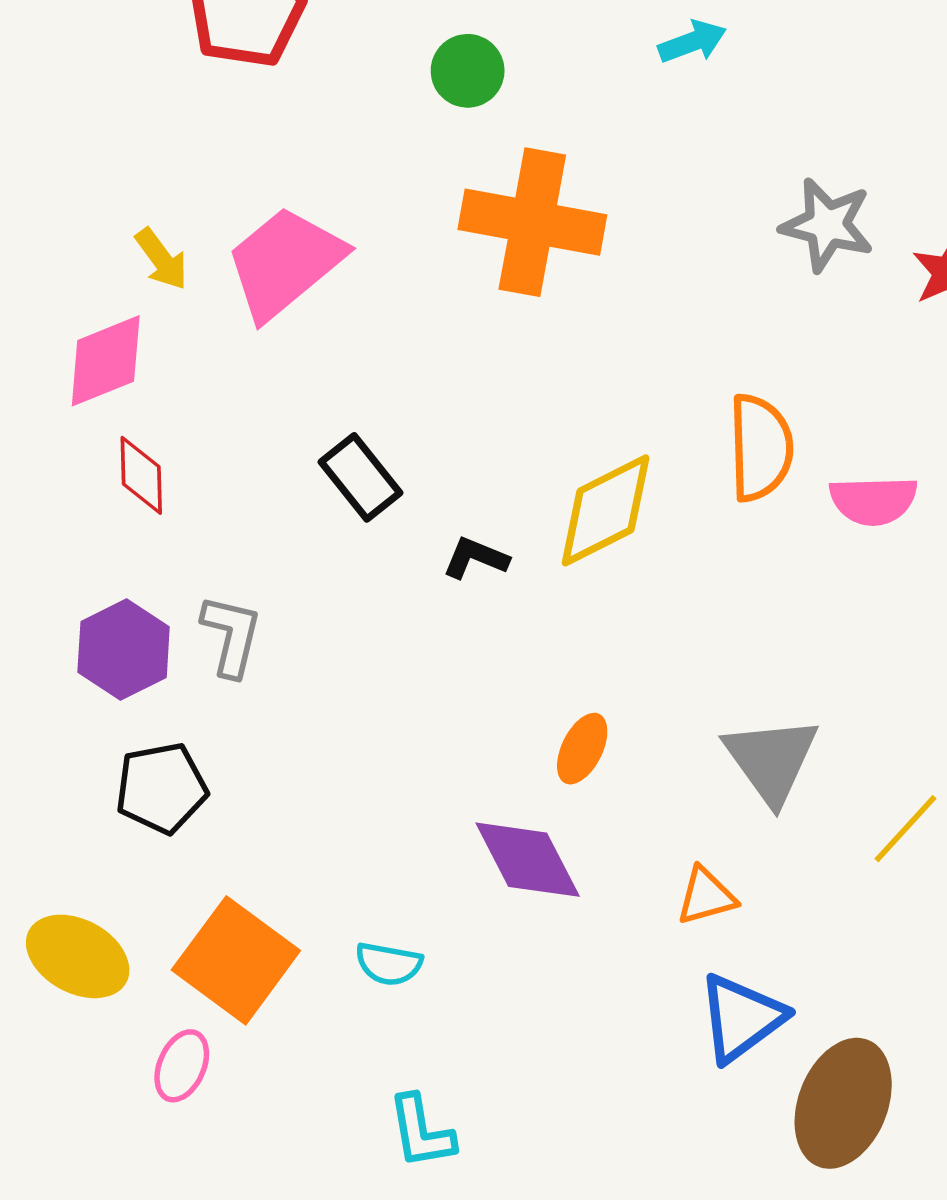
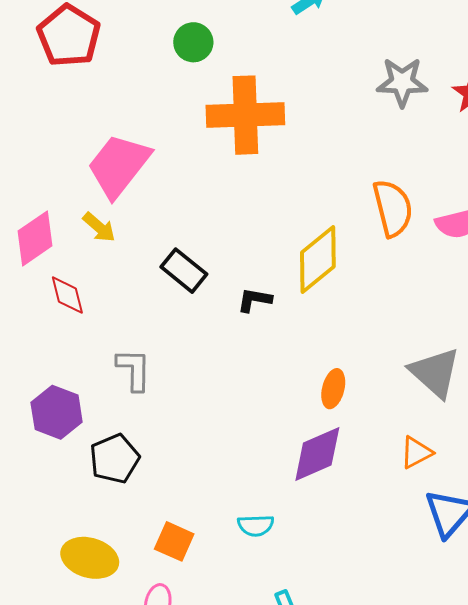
yellow arrow: (161, 259) -> (99, 227), moved
purple hexagon: (124, 649) -> (57, 412), moved
purple diamond: (528, 860) -> (317, 454), turned -74
orange square: (236, 960) -> (174, 541), size x0.6

